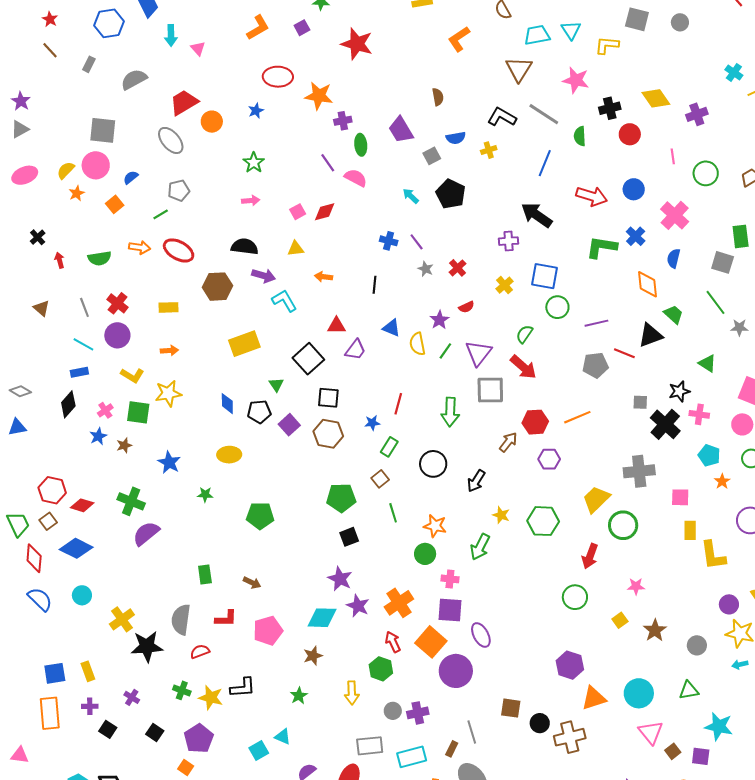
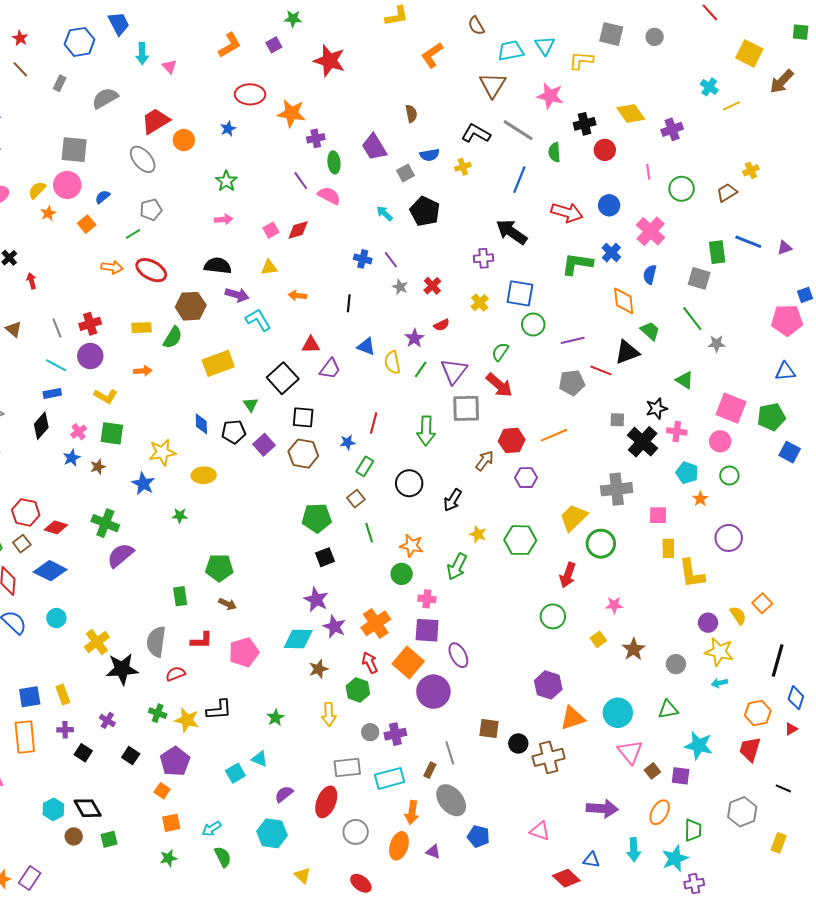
green semicircle: (100, 258) -> (173, 337), moved, turned -50
red cross: (117, 303) -> (90, 324), turned 35
yellow star: (168, 393) -> (162, 452), moved
green pentagon: (260, 516) -> (219, 568), moved
brown star: (313, 656) -> (319, 669), moved

